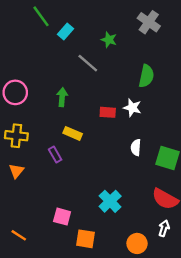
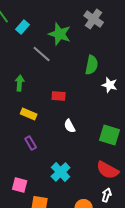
green star: (109, 40) -> (60, 34), size x1.6
white star: (132, 108) -> (110, 85), moved
white semicircle: (136, 147) -> (70, 126), moved, turned -32
purple rectangle: (55, 154) -> (31, 143), moved

